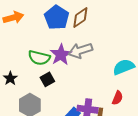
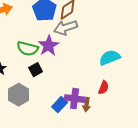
gray arrow: (80, 50) -> (66, 28), moved

